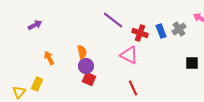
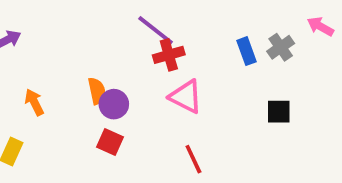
red cross: (140, 33) -> (169, 55), moved, turned -35
black square: (192, 63) -> (279, 112), moved
purple circle: (86, 66) -> (114, 104), moved

